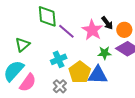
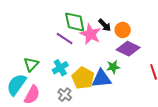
green diamond: (47, 16) -> (75, 22), moved
green triangle: (22, 45) -> (31, 64), moved
green star: (105, 53) -> (113, 67), moved

